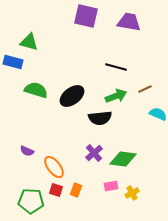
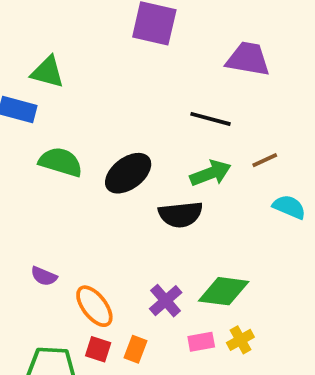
purple trapezoid: (129, 22) -> (248, 59), moved
purple cross: (94, 153) -> (166, 301), moved
yellow cross: (132, 193) -> (240, 340), moved

